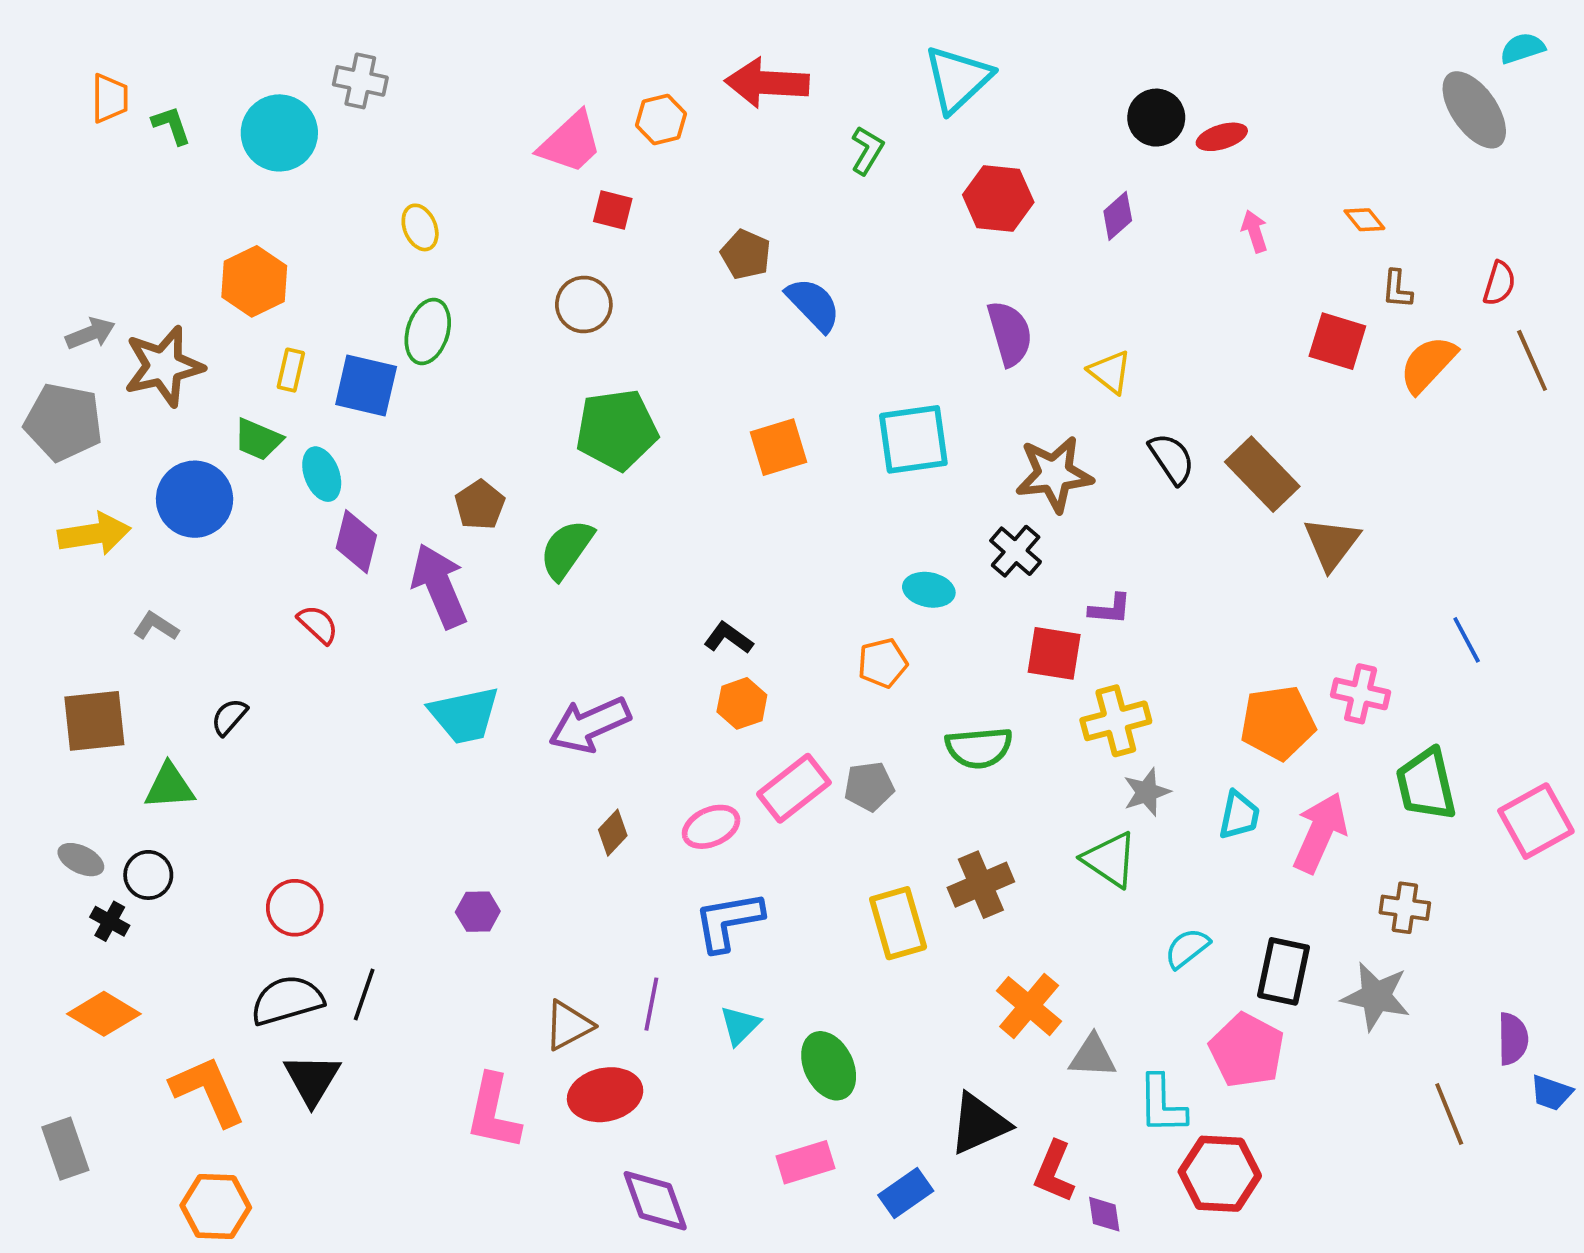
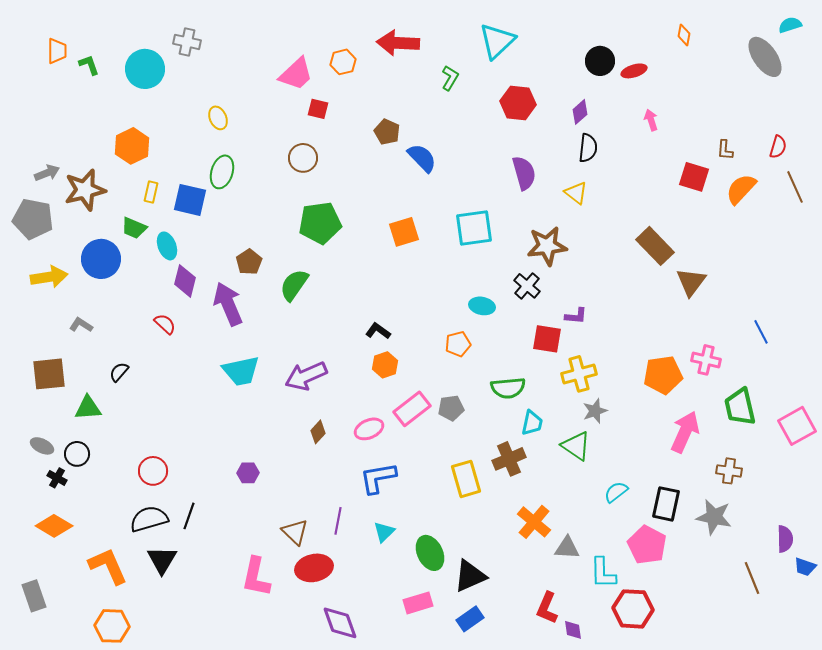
orange diamond: (1364, 220) -> (684, 35), moved, turned 50
black semicircle: (1172, 459) -> (588, 148), moved, turned 40
cyan trapezoid: (1239, 815) -> (532, 423), moved
brown triangle: (568, 1025) -> (295, 532), turned -48
black triangle: (979, 1124) -> (470, 576), moved

